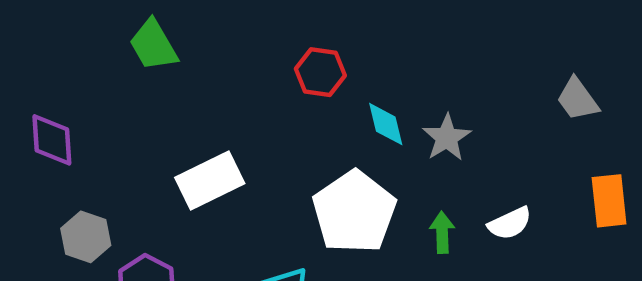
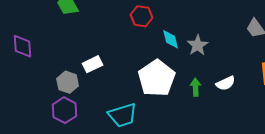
white rectangle: (210, 180) -> (93, 64), size x0.7
gray hexagon: (86, 237) -> (68, 82), moved

